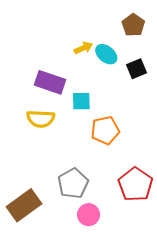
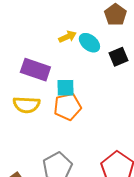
orange pentagon: (105, 130) -> (67, 107), moved

